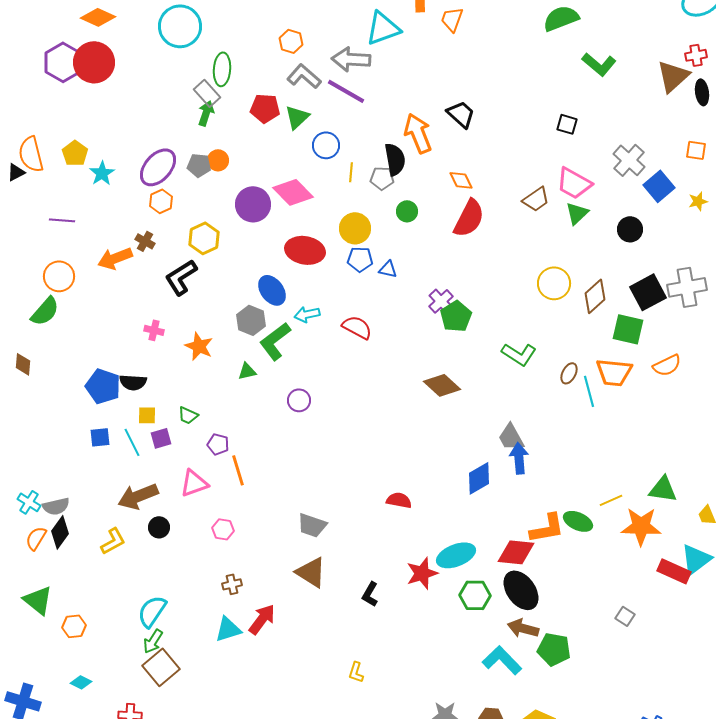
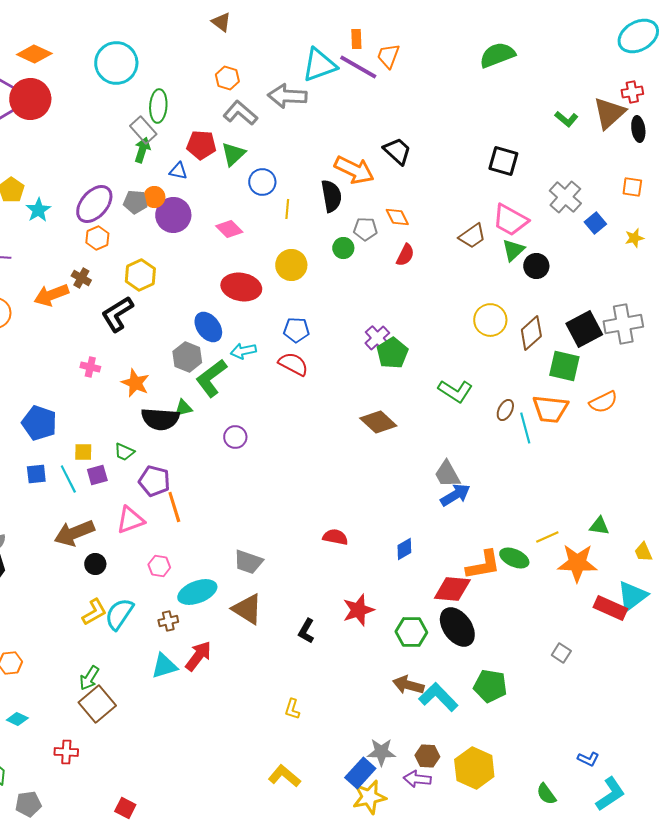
green L-shape: (599, 64) -> (566, 119), moved, size x0.7
purple line: (346, 91) -> (358, 67), moved
black square: (567, 124) -> (503, 161), size x1.4
orange arrow: (418, 133) -> (354, 170), turned 138
gray pentagon: (382, 178) -> (365, 229), moved
blue square: (659, 186) -> (595, 223), size x0.7
pink diamond: (293, 192) -> (229, 229), size x0.7
purple circle: (253, 204) -> (173, 215), moved
red semicircle: (469, 218) -> (405, 255), size x0.6
black circle: (630, 229) -> (536, 266), moved
blue pentagon: (360, 259) -> (296, 330), moved
blue triangle: (388, 269) -> (178, 171), moved
black semicircle: (133, 382) -> (160, 419), moved, size x1.4
purple pentagon: (218, 444) -> (154, 481), size x1.4
blue arrow: (519, 458) -> (455, 495), turned 64
blue diamond: (479, 478) -> (404, 549), moved, size x0.7
green triangle: (663, 489) -> (599, 526), size x0.7
yellow L-shape: (113, 541) -> (94, 612), moved
cyan ellipse: (456, 555) -> (197, 592), moved
cyan semicircle: (152, 611) -> (119, 614), moved
brown arrow: (523, 628) -> (408, 685), moved

